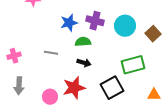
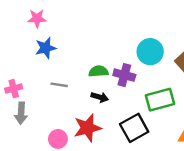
purple cross: (95, 21) -> (124, 75), moved
blue star: (69, 23) -> (46, 48), moved
gray arrow: (19, 86) -> (21, 113), moved

